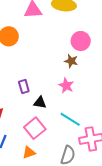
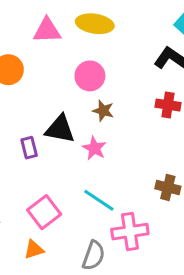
pink circle: (81, 41) -> (90, 76), moved
black triangle: (40, 103) -> (60, 129), moved, size x1.5

